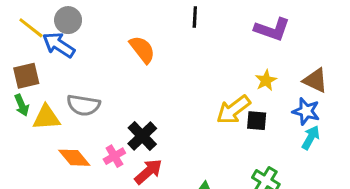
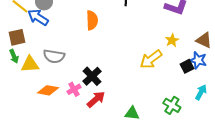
orange semicircle: (142, 49) -> (92, 20), turned 36
black square: (257, 121) -> (187, 66), moved, turned -32
cyan arrow: (311, 138) -> (201, 92), moved
orange diamond: (74, 158) -> (48, 90), turned -40

